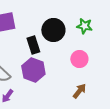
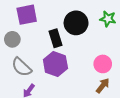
pink circle: (79, 59) -> (103, 64), moved

